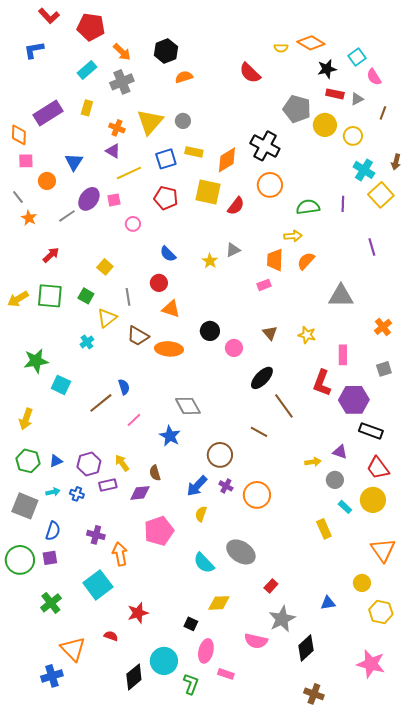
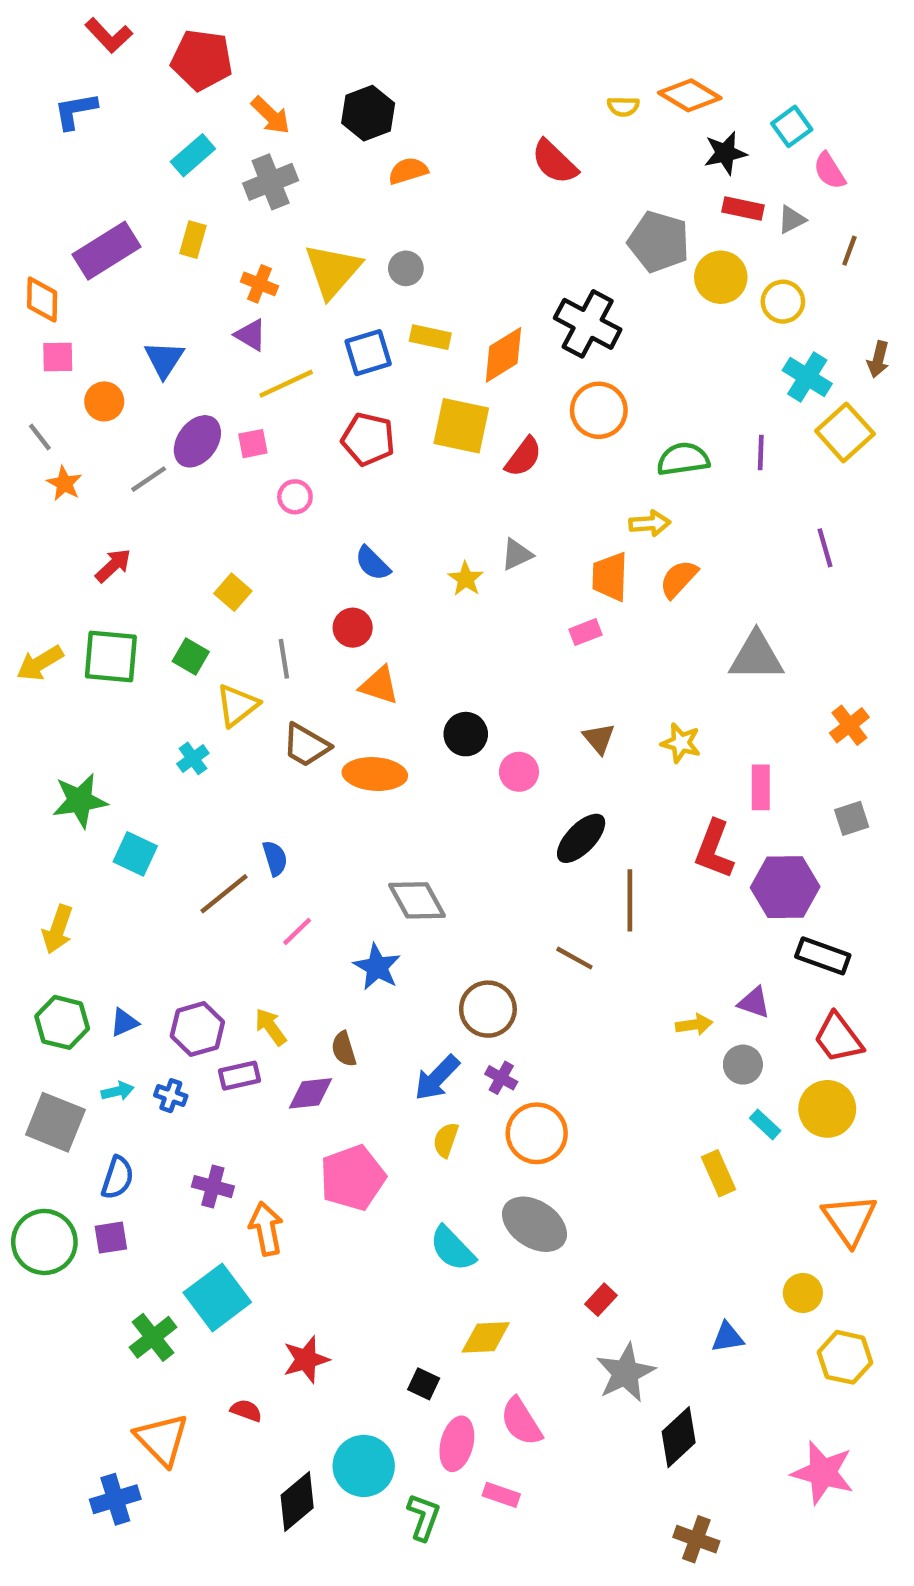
brown line: (284, 406) -> (630, 900), turned 36
orange circle: (257, 495) -> (537, 1133), moved
green cross: (51, 603) -> (153, 1337), moved
pink semicircle: (256, 641) -> (521, 1422), moved, turned 45

